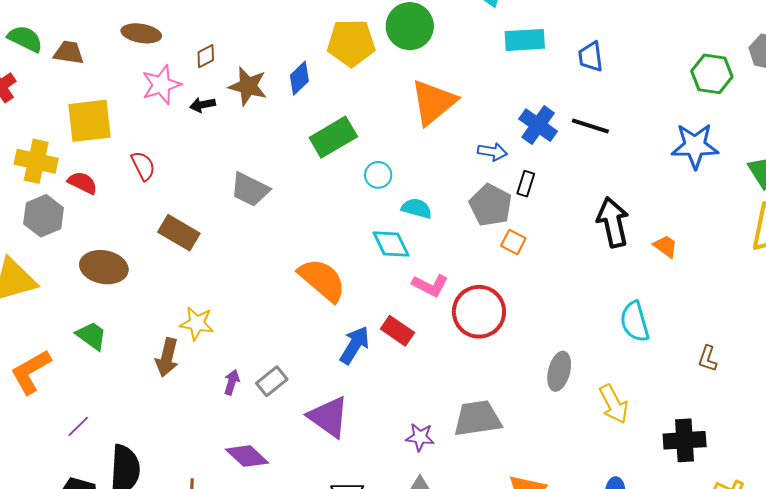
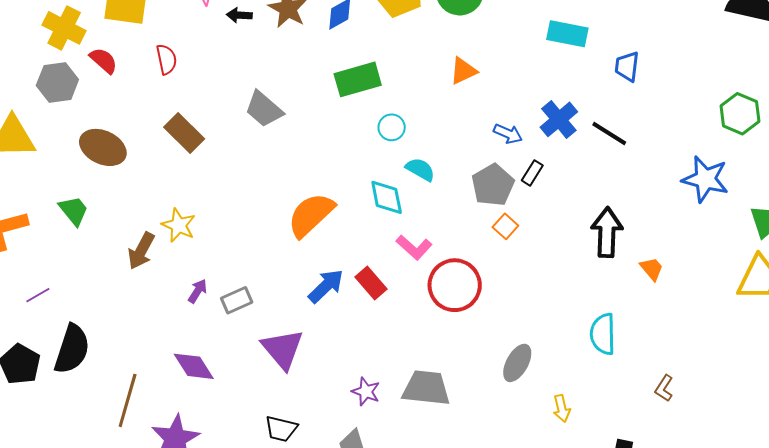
orange triangle: (433, 102) -> (463, 71), size x0.6
orange semicircle: (322, 280) -> (311, 215), turned -98
yellow arrow: (614, 404) -> (562, 408), size x0.7

